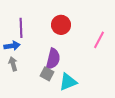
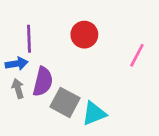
purple semicircle: (53, 59) -> (43, 82), moved
gray square: (47, 74) -> (65, 102), size x1.5

